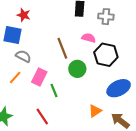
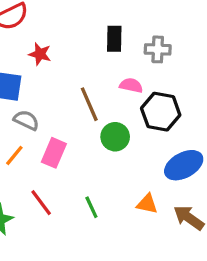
red star: (24, 15) -> (40, 54), moved
green line: (54, 91) -> (91, 207), moved
orange triangle: (95, 111) -> (147, 204), turned 48
red line: (42, 117) -> (41, 203), moved

